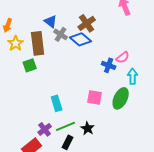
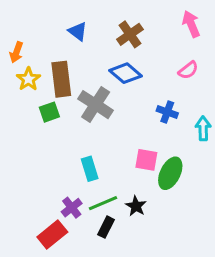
blue triangle: (51, 21) -> (78, 31), moved
brown cross: (87, 23) -> (130, 34), moved
gray cross: (61, 34) -> (96, 105), moved, size x1.6
pink semicircle: (123, 57) -> (188, 70), moved
green ellipse: (121, 98) -> (170, 173), moved

